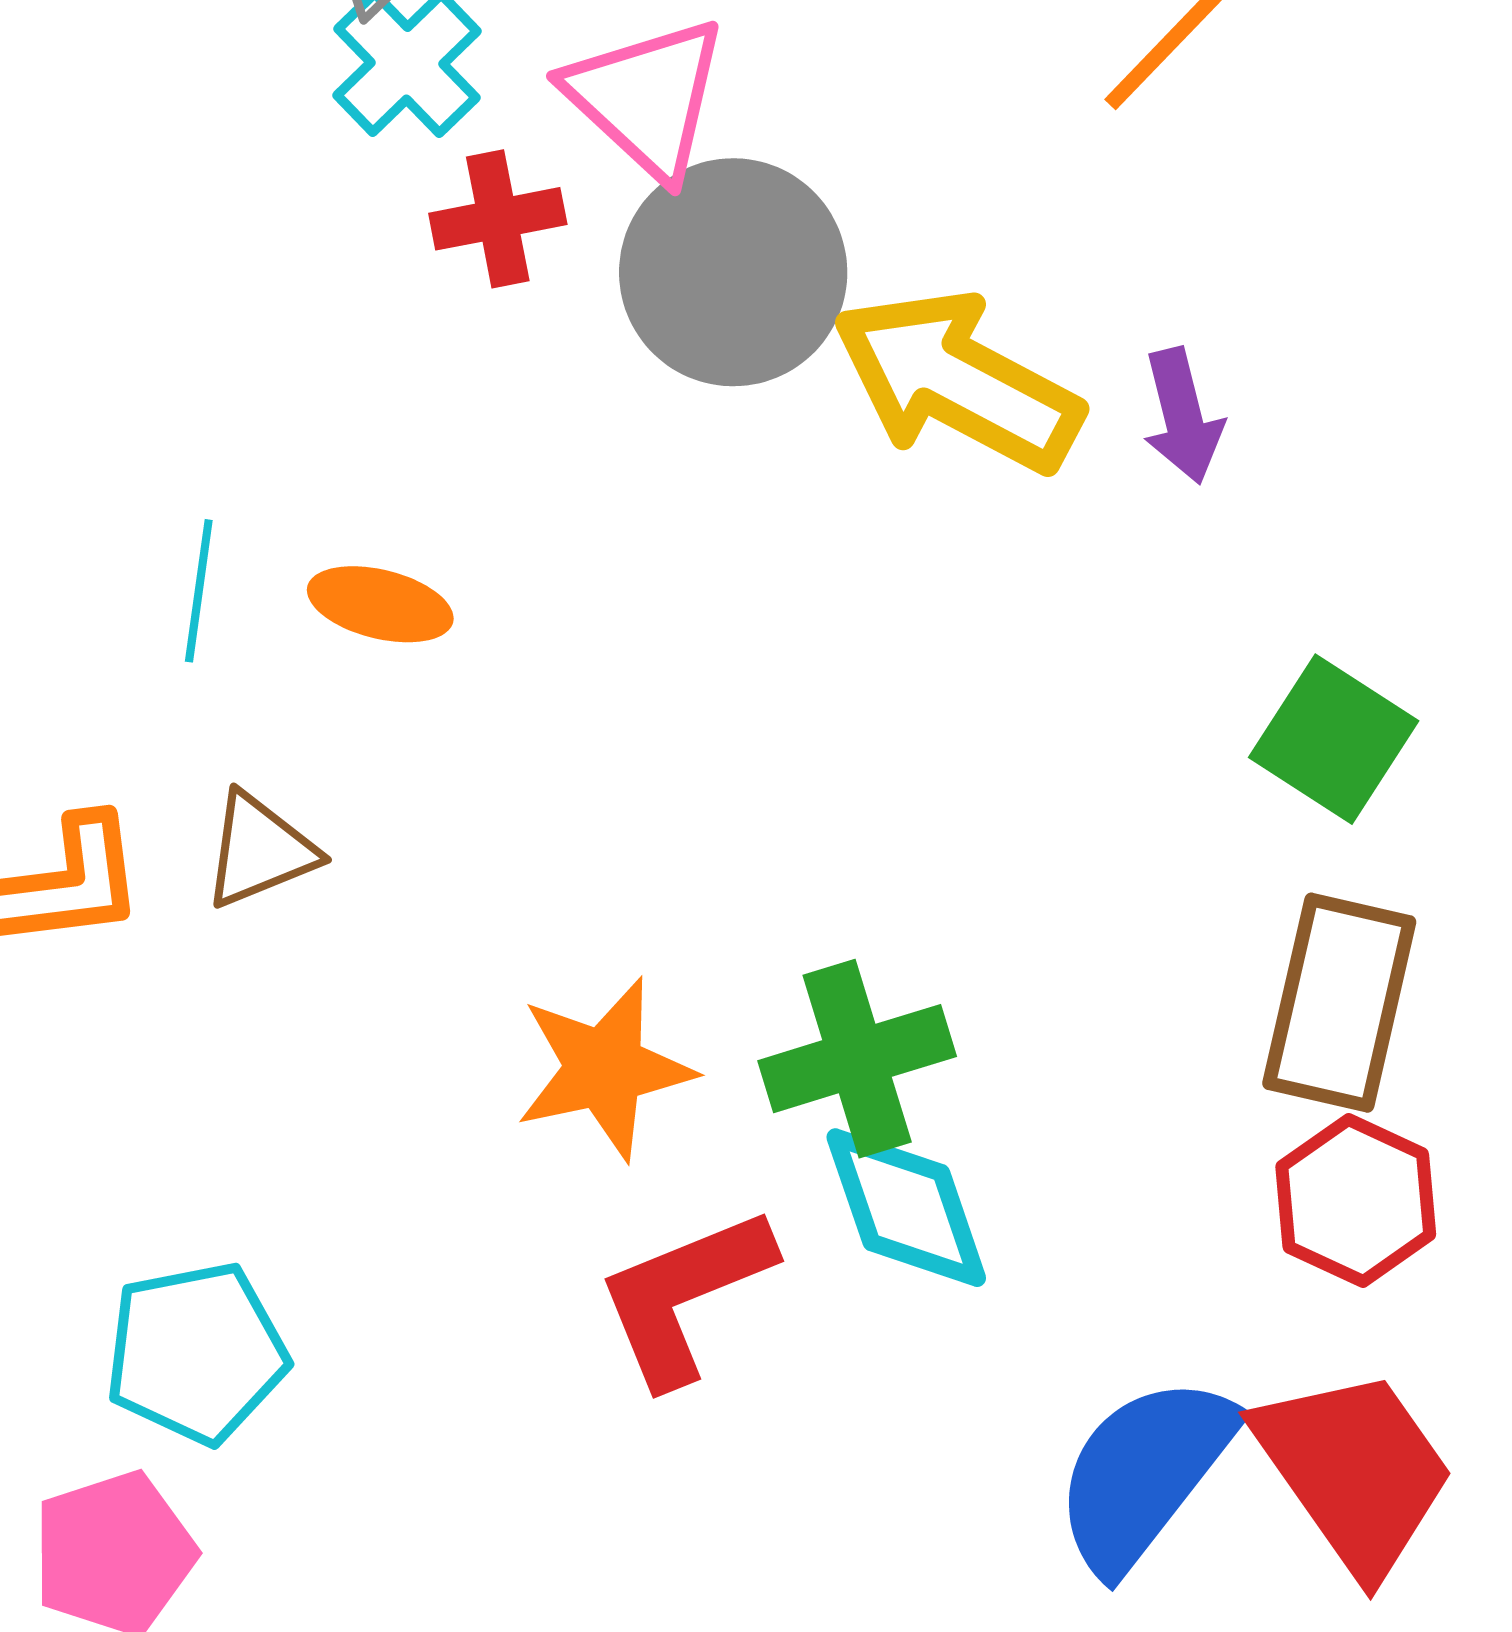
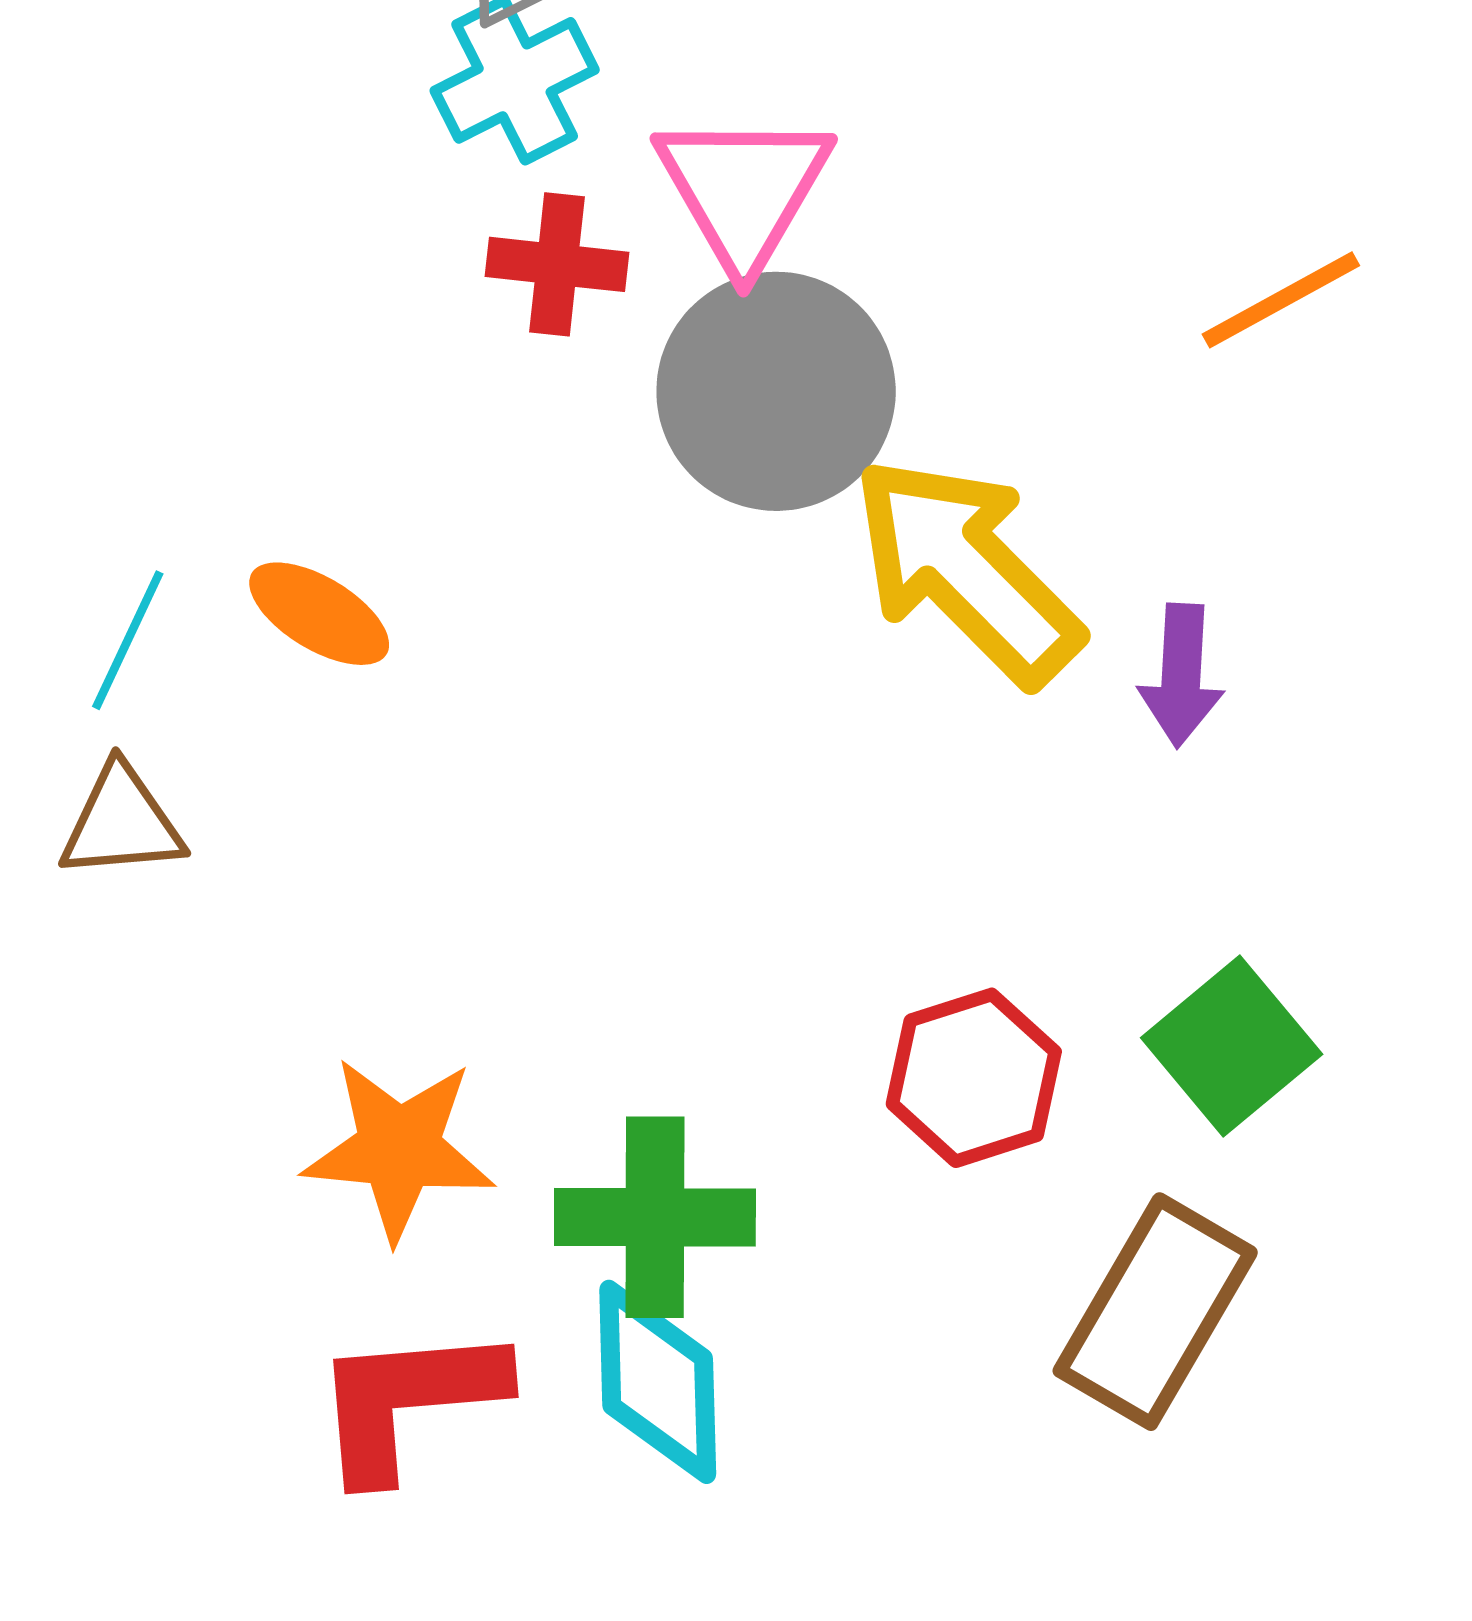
cyan line: (199, 591) -> (128, 640), moved
red hexagon: (1356, 1200) -> (974, 1078), moved

